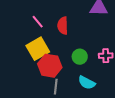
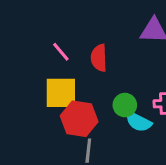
yellow square: (38, 49) -> (61, 93), turned 30
cyan semicircle: (87, 83) -> (139, 122), moved

